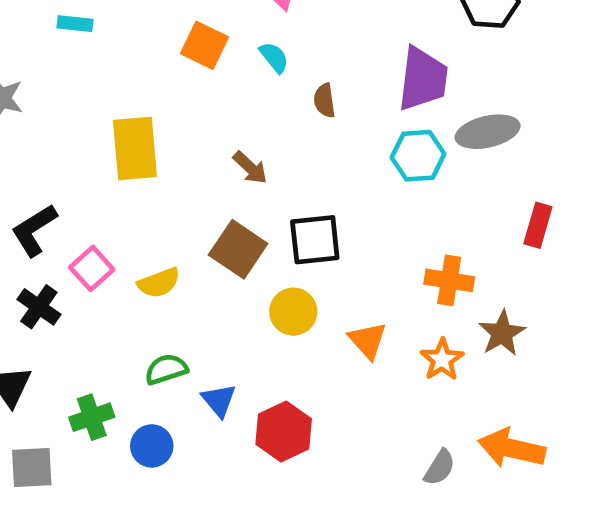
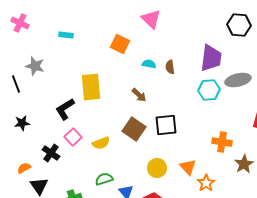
cyan semicircle: (274, 57) -> (149, 64), moved, turned -40
black L-shape: (34, 230) -> (65, 109), moved
yellow circle: (293, 312) -> (157, 168), moved
orange star: (442, 360) -> (206, 183), moved

